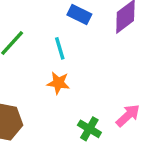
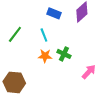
green cross: (89, 129) -> (64, 54), moved

